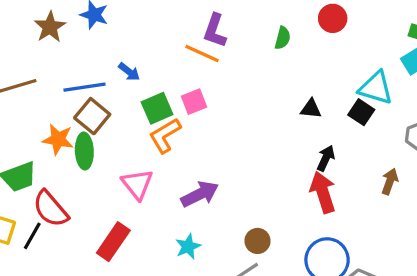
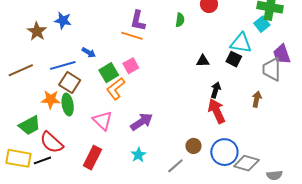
black line: (32, 236) -> (42, 160), turned 48
brown circle: (258, 241) -> (193, 146), moved

